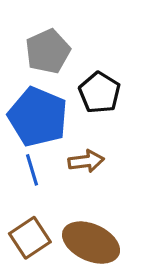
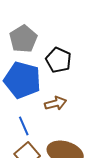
blue line: (32, 170) -> (24, 126), moved

